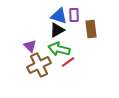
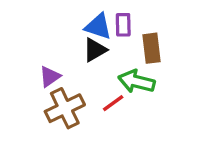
purple triangle: (30, 46) -> (50, 76), turned 40
green arrow: (59, 49) -> (137, 82), moved

